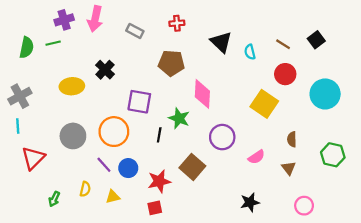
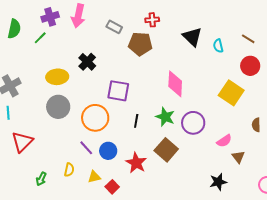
green line: (53, 43) -> (40, 38), turned -32
green semicircle: (27, 48) -> (14, 29), moved
brown pentagon: (171, 63) -> (140, 44), moved
green star: (179, 118) -> (165, 117), moved
gray circle: (73, 136) -> (58, 107), moved
brown triangle: (289, 168) -> (238, 157), moved
red star: (159, 181) -> (136, 163), turned -30
red square: (155, 208) -> (112, 187), moved, turned -32

